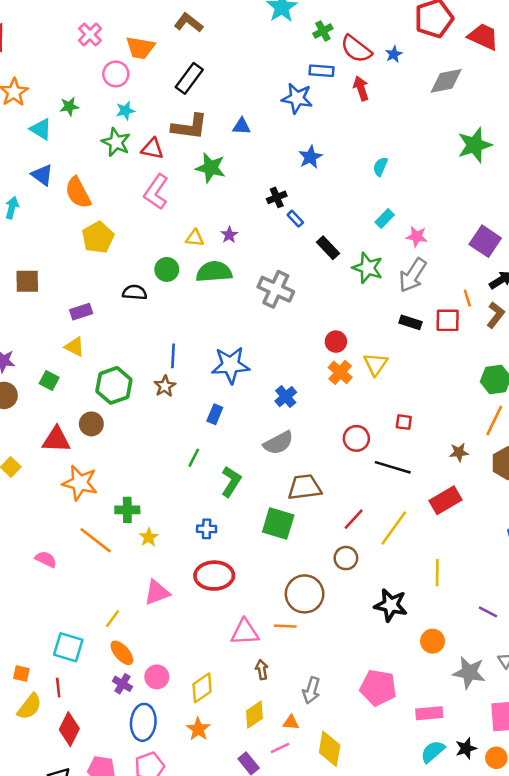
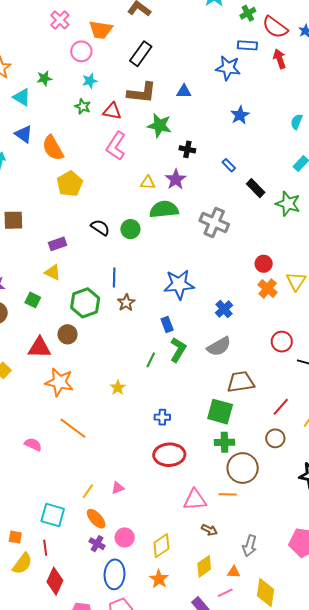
green star: (116, 142) -> (83, 106), size x0.7
black cross: (277, 197) -> (187, 149), moved, turned 35
purple star: (229, 235) -> (176, 179), size x1.5
green circle: (167, 269) -> (130, 229), moved
black semicircle: (135, 292) -> (100, 227), turned 30
blue line: (173, 356) -> (114, 277), moved
blue rectangle: (215, 414) -> (167, 324), turned -42
green L-shape: (231, 482) -> (178, 350), moved
green cross: (127, 510) -> (224, 442), moved
yellow star: (149, 537) -> (118, 388), moved
pink triangle: (157, 593) -> (118, 488), moved, size x0.6
brown arrow: (262, 670) -> (209, 530), turned 126

